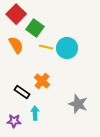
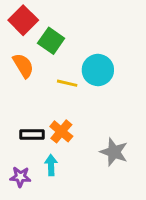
yellow line: (46, 47) -> (67, 83), moved
orange cross: (42, 81) -> (61, 131), moved
black rectangle: (22, 92) -> (32, 134), turned -35

